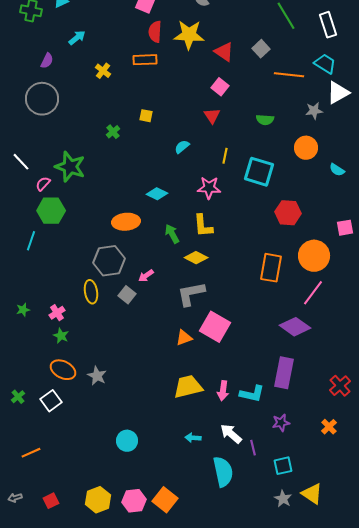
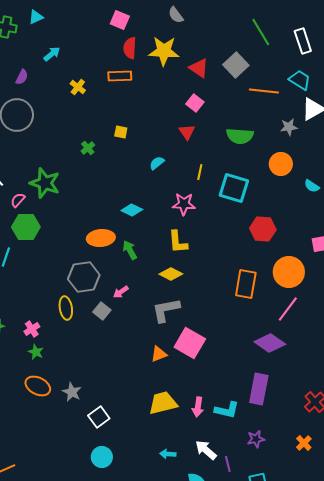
gray square: (261, 49) -> (236, 65), size x1.4
green semicircle: (265, 120) -> (240, 136), size x1.5
green arrow: (172, 234) -> (130, 250), moved
white square: (51, 401) -> (99, 417), moved

